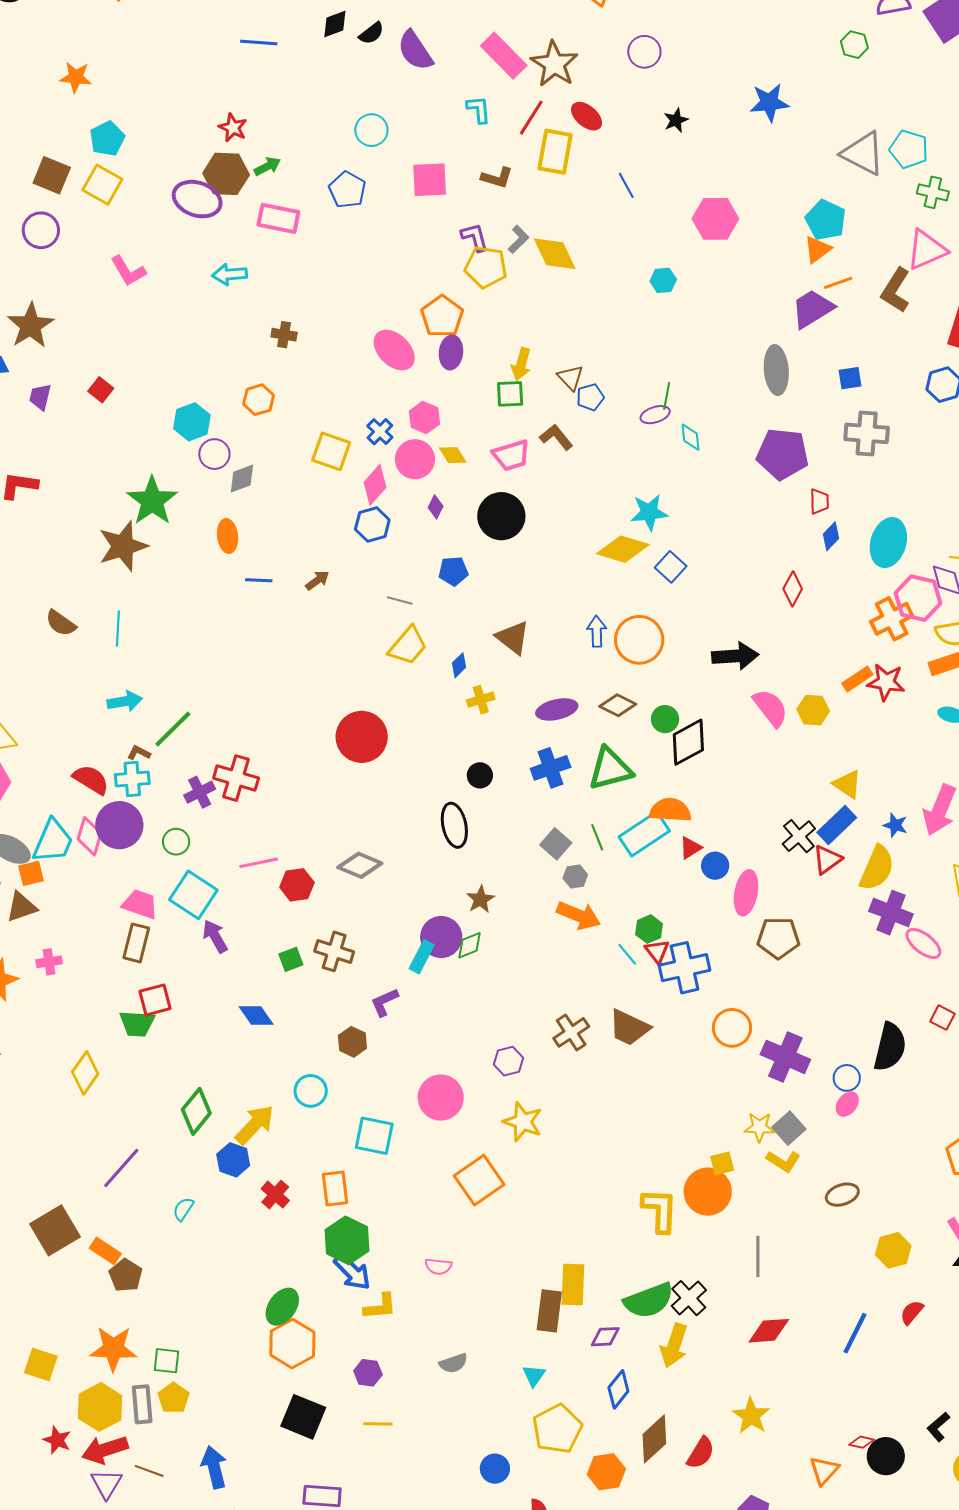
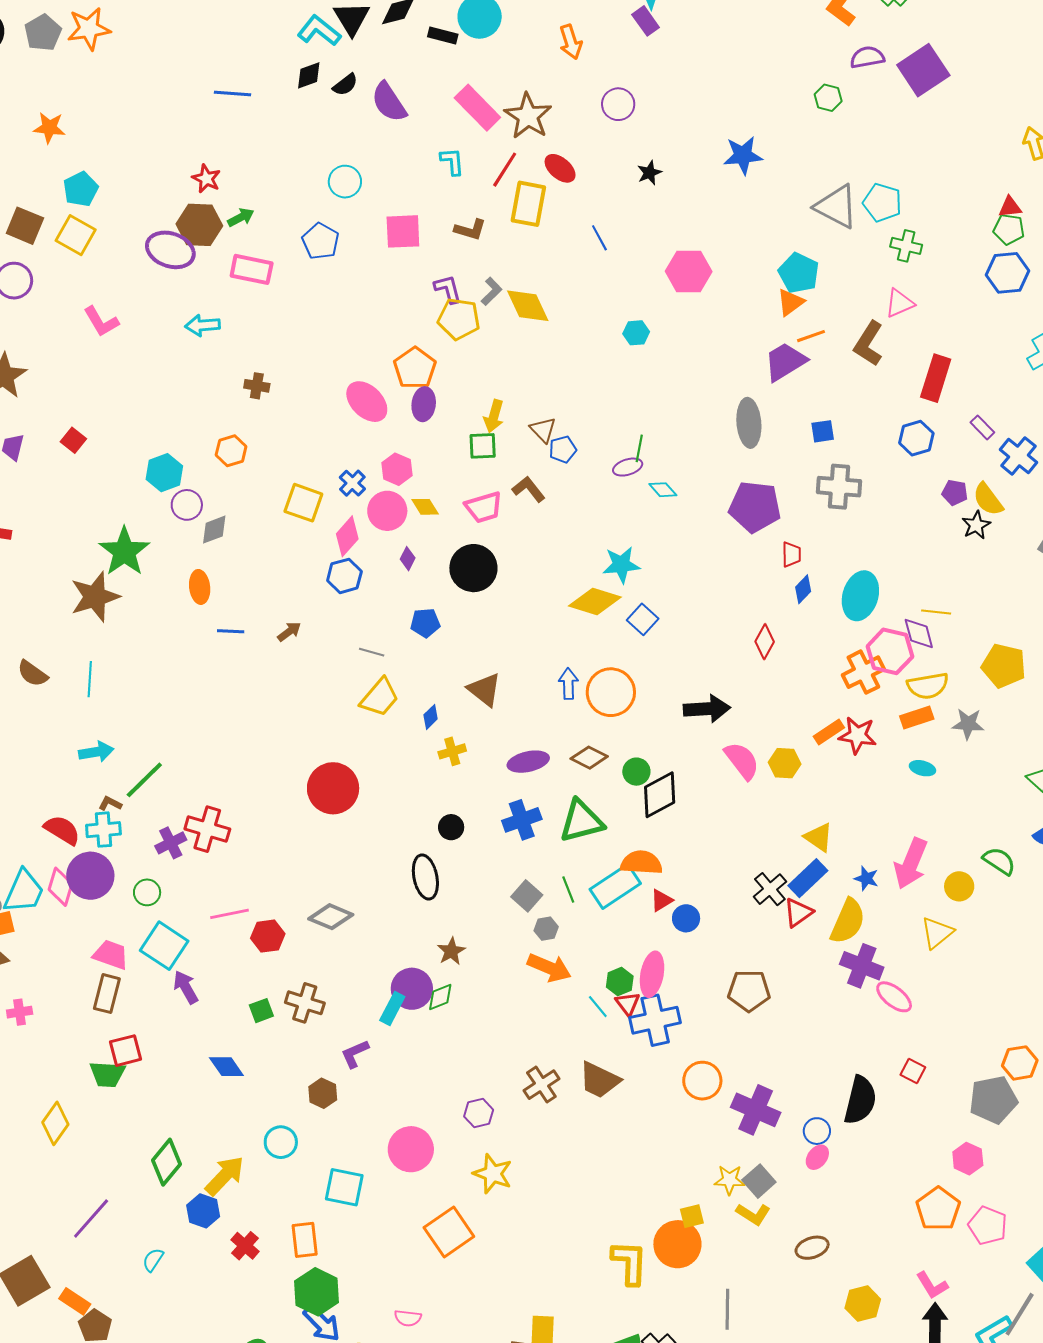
pink triangle: (926, 250) -> (900, 303), size x0.7
cyan diamond: (690, 437) -> (663, 490), turned -36
pink ellipse: (746, 893) -> (652, 974), moved

